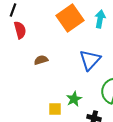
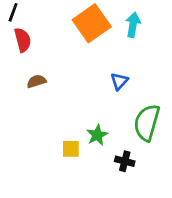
brown semicircle: (41, 60) -> (36, 81), moved
blue triangle: (90, 60) -> (119, 81), size x0.6

